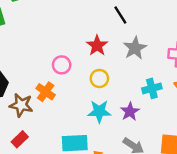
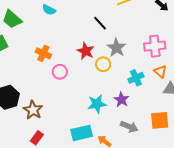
yellow circle: (99, 78) -> (103, 64), moved
orange cross: (46, 92) -> (43, 53), moved
brown star: (21, 105) -> (33, 110), turned 30

